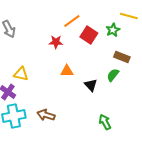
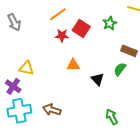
orange line: (72, 21) -> (58, 14), moved
green star: (113, 30) -> (110, 23), moved
red square: (89, 35) -> (81, 28), moved

